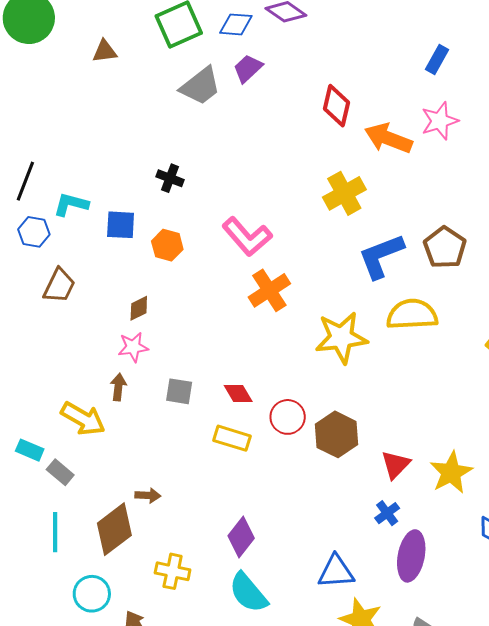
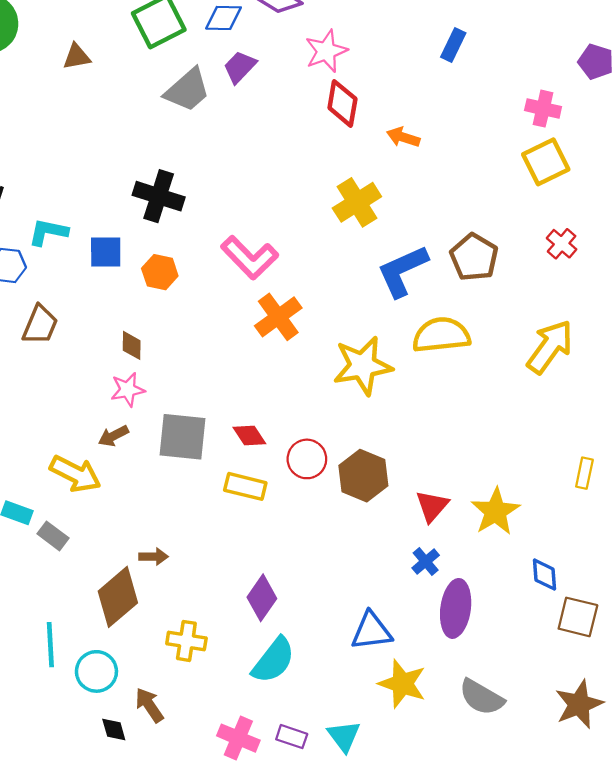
pink star: (440, 121) -> (326, 51), moved
orange arrow: (388, 138) -> (403, 137), size x0.6
black cross: (170, 178) -> (159, 196), size x1.6
brown diamond: (139, 308) -> (132, 345), turned -60
brown arrow: (118, 387) -> (113, 436), turned -120
gray square: (179, 391) -> (182, 437), size x1.6
cyan line: (55, 532) -> (50, 645), moved
cyan semicircle: (248, 593) -> (273, 660), turned -99

